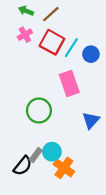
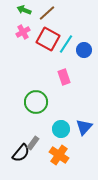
pink rectangle: (69, 83) -> (64, 77), size x0.7
blue triangle: (91, 120) -> (84, 127), moved
cyan circle: (52, 152) -> (61, 129), moved

